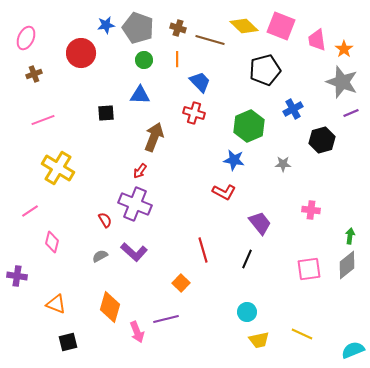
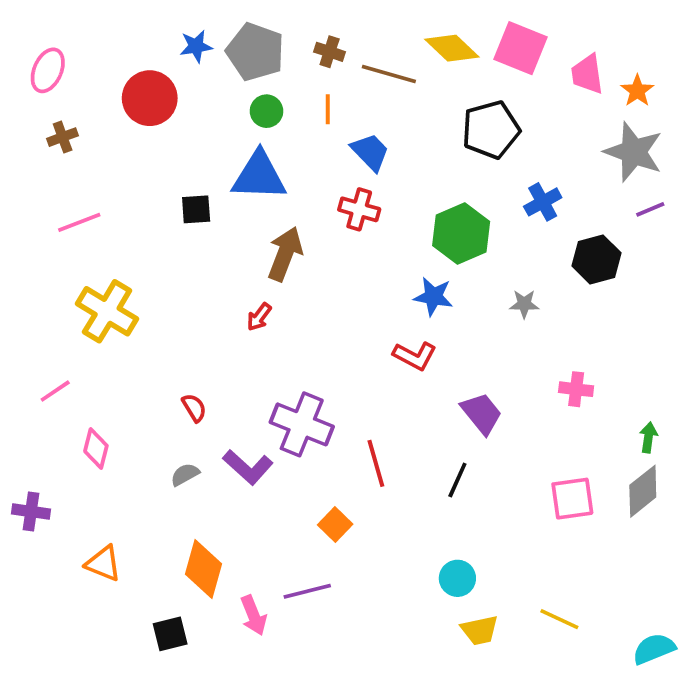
blue triangle: (140, 95) -> (259, 176), size x1.5
purple cross: (135, 204) -> (302, 424), moved
black square: (68, 342) -> (170, 634), moved

